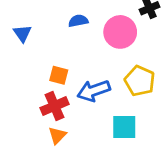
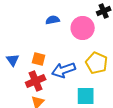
blue triangle: (22, 33) -> (13, 60), moved

